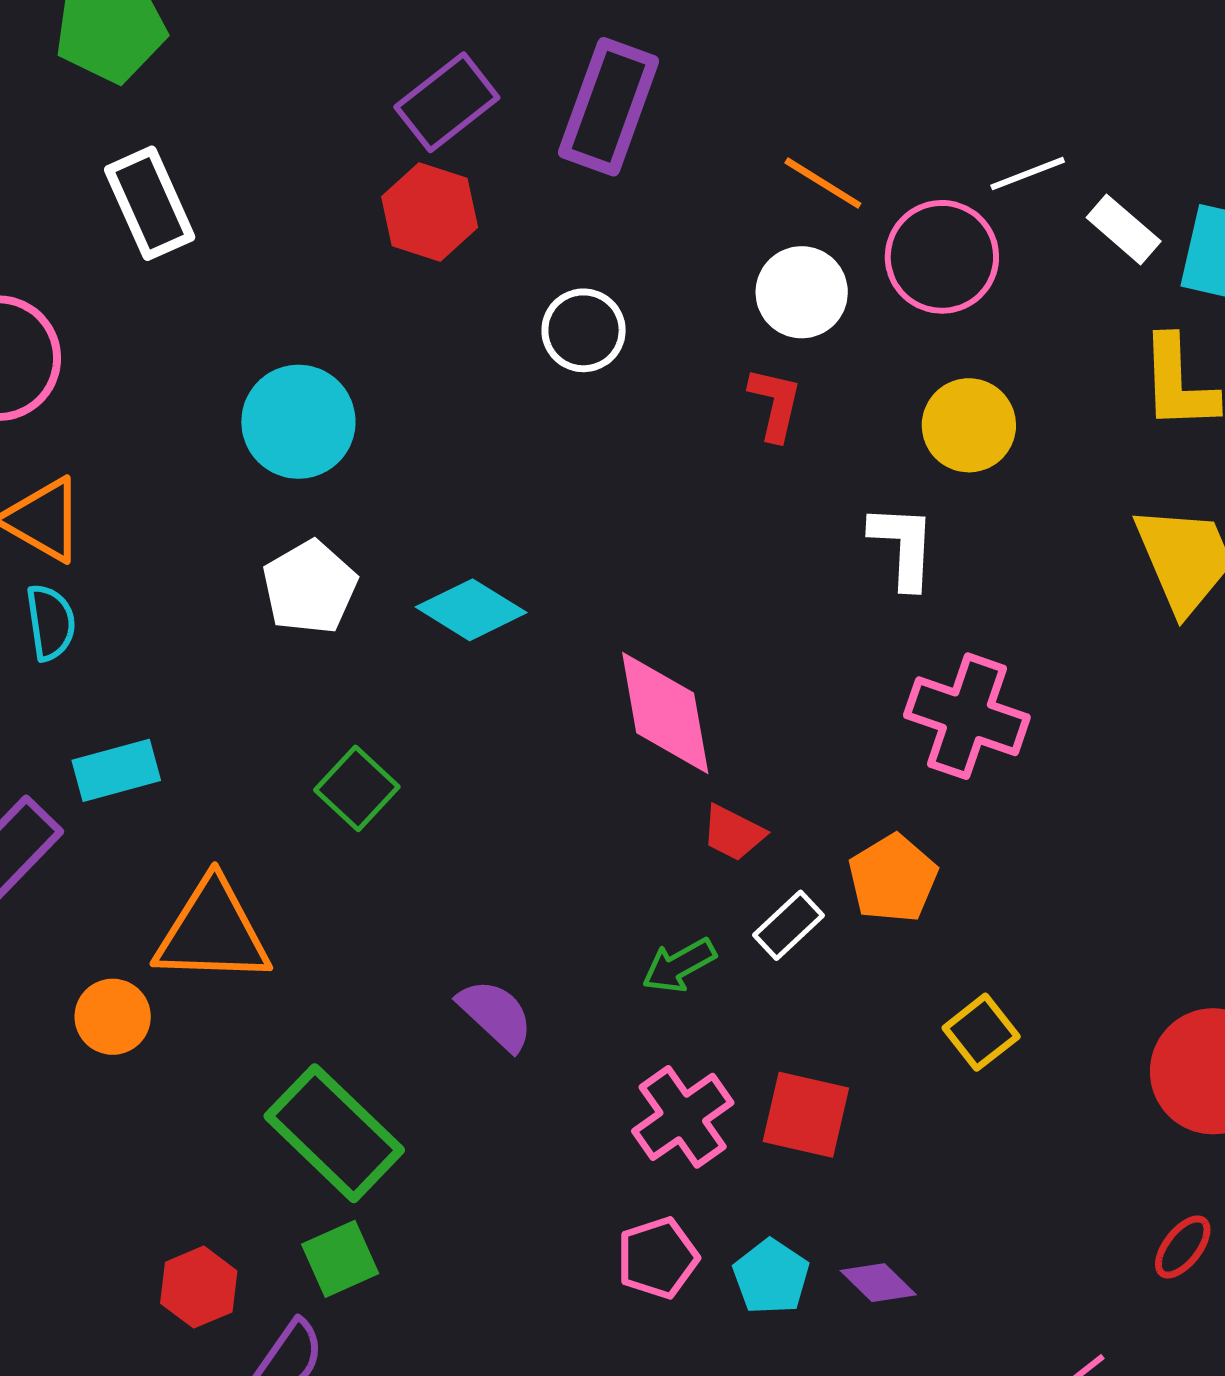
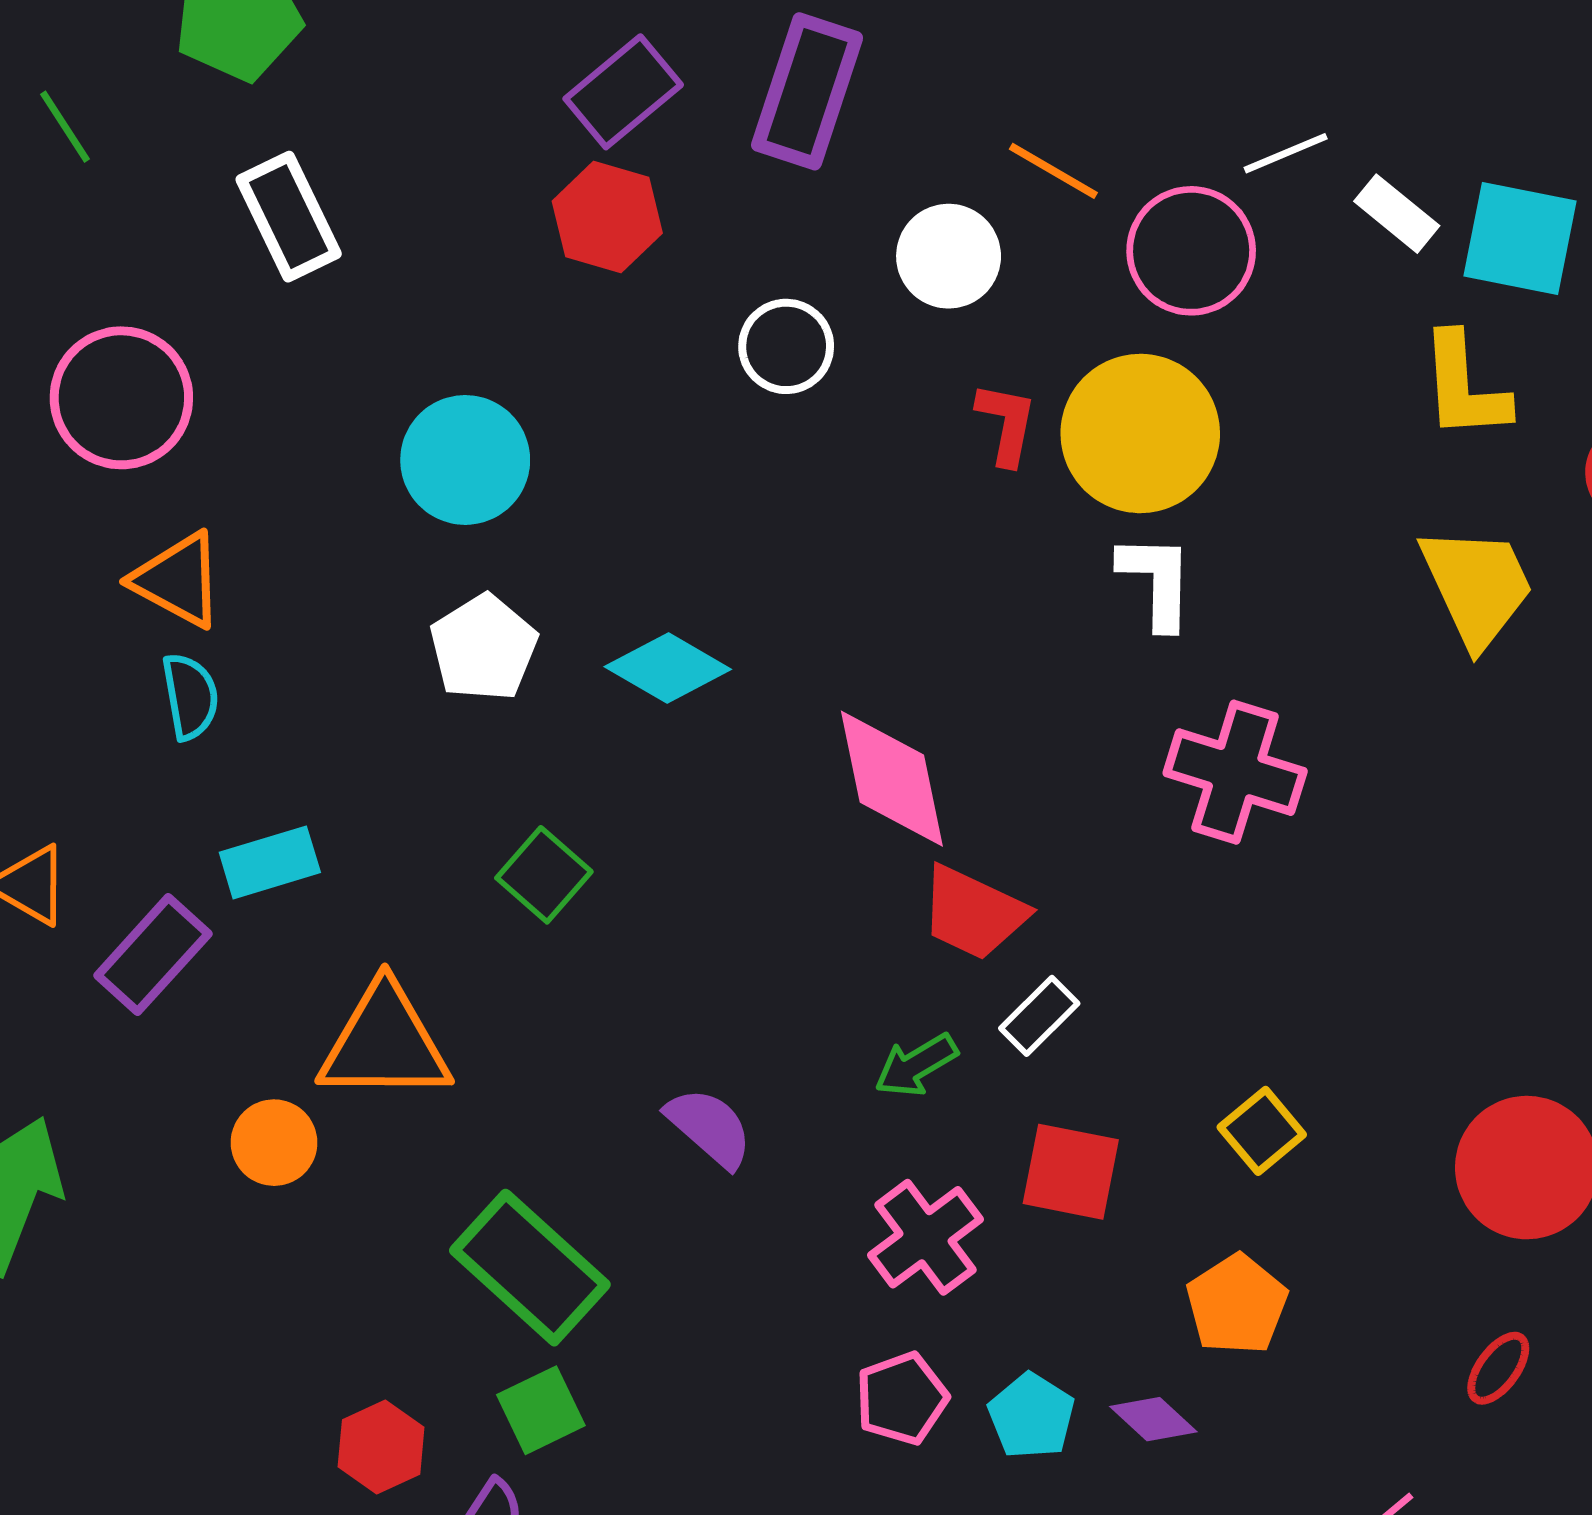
white circle: (802, 292) -> (949, 256), moved
yellow circle: (969, 425) -> (1140, 433), moved, size x1.5
red trapezoid: (733, 833) -> (973, 913), size x1.5
orange pentagon: (893, 878) -> (1237, 1304), moved
red square: (806, 1115) -> (1071, 1172), moved

